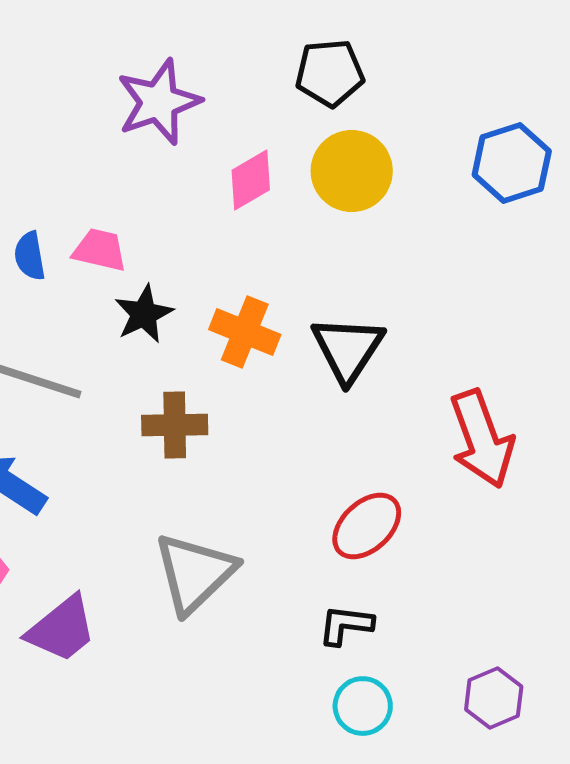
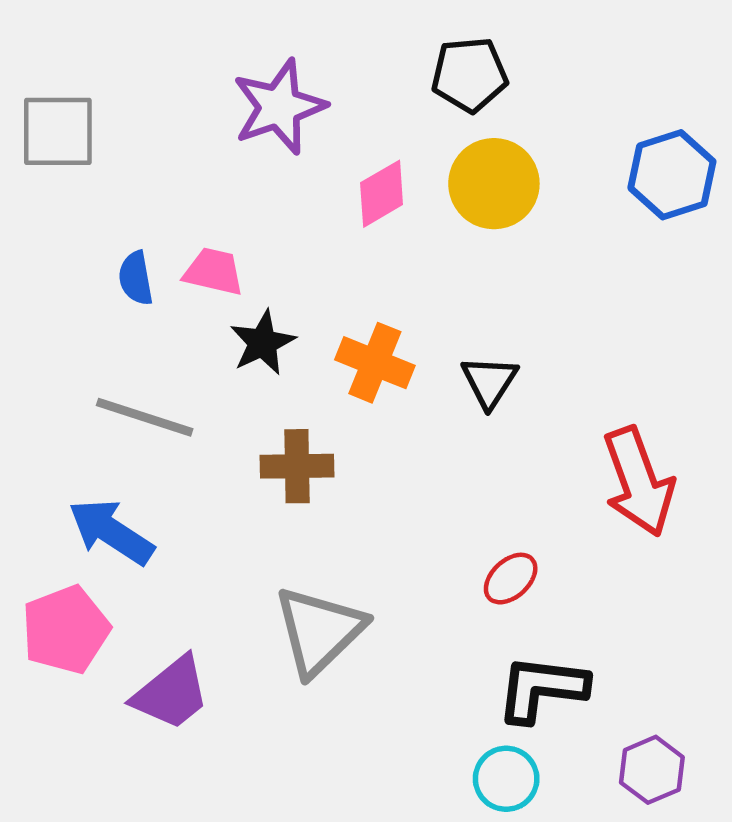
black triangle: (348, 349) -> (489, 382), size x0.7
red ellipse: (367, 526) -> (511, 579), size x0.7
black L-shape: (346, 625) -> (542, 689), moved, size x1.5

